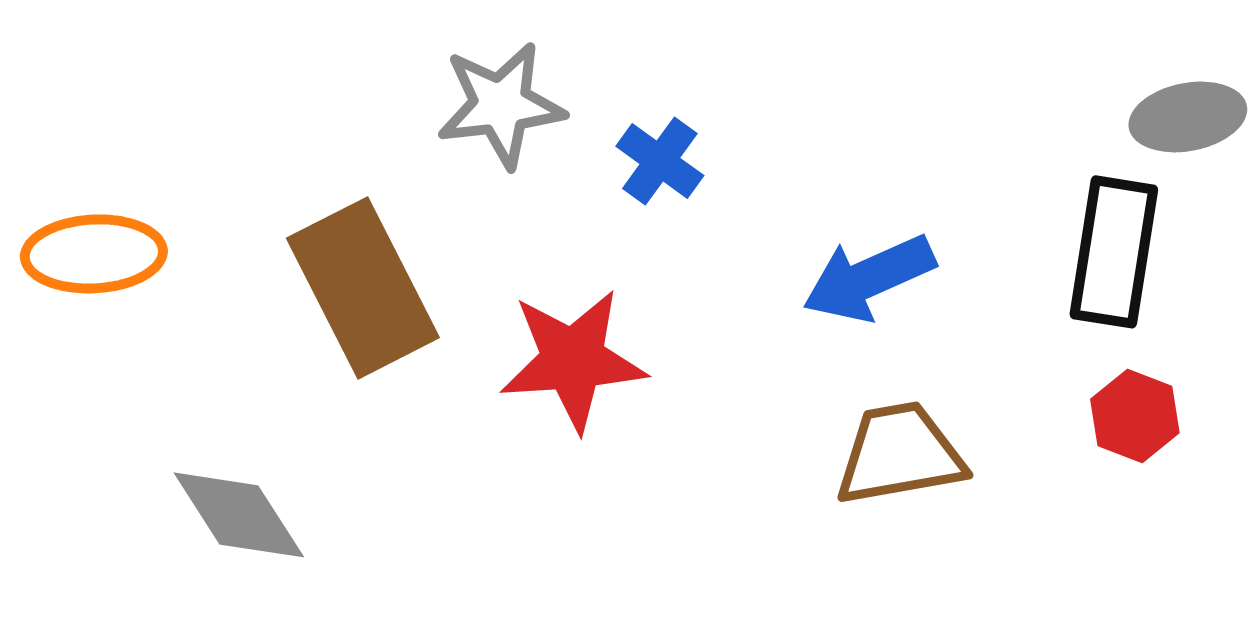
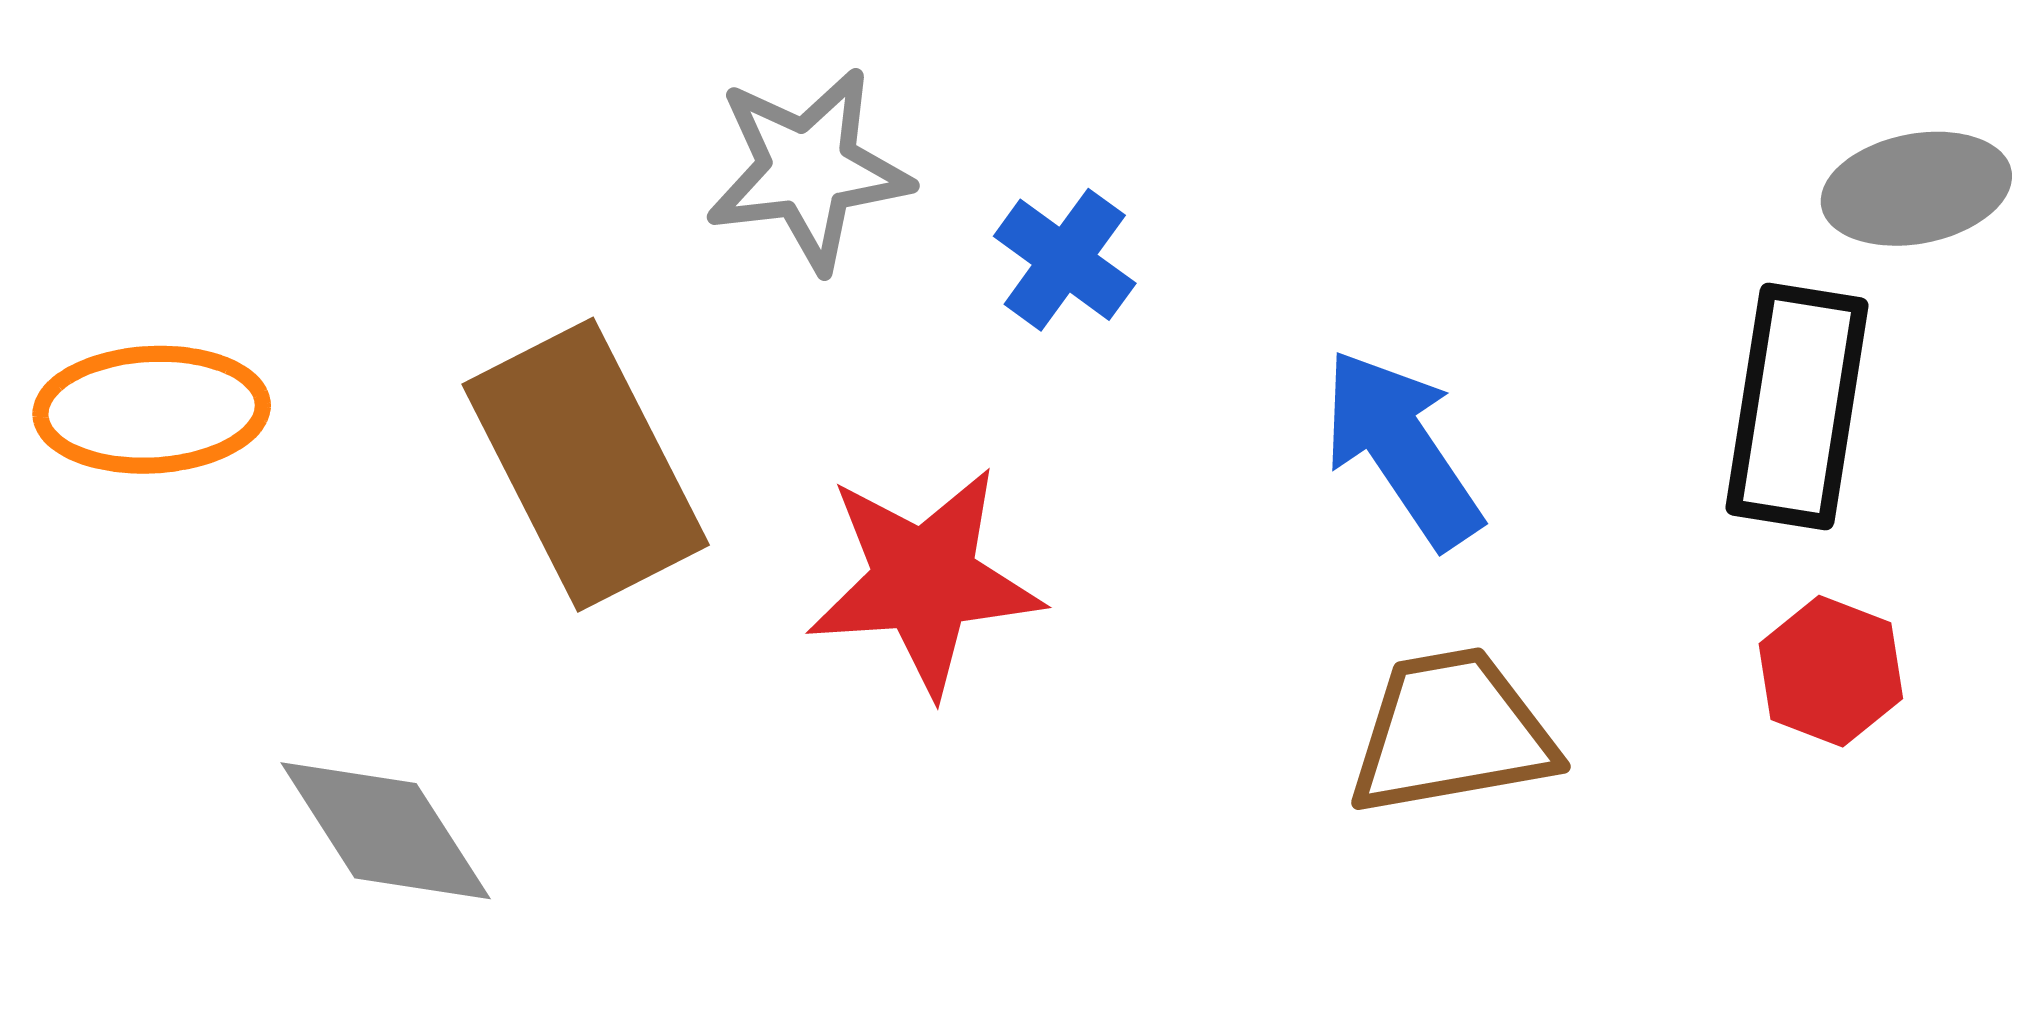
blue arrow: (869, 278) -> (1402, 448), turned 80

